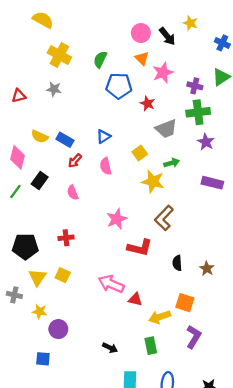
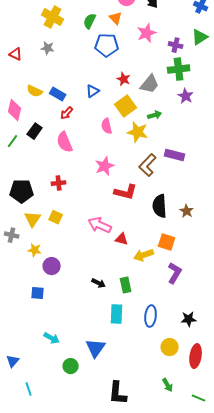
orange triangle: (142, 58) -> (116, 18), moved
red triangle: (19, 96) -> (16, 54), turned 40
red star: (147, 103) -> (124, 79), moved
gray trapezoid: (166, 129) -> (150, 84), turned -30
yellow square: (140, 153) -> (126, 106), size x1.5
pink semicircle: (106, 166) -> (107, 126), moved
purple rectangle: (212, 183) -> (175, 155), moved
pink semicircle: (73, 193) -> (65, 142), size x1.5
black semicircle: (177, 263) -> (160, 206), size x1.6
green rectangle: (151, 346) -> (126, 285), moved

